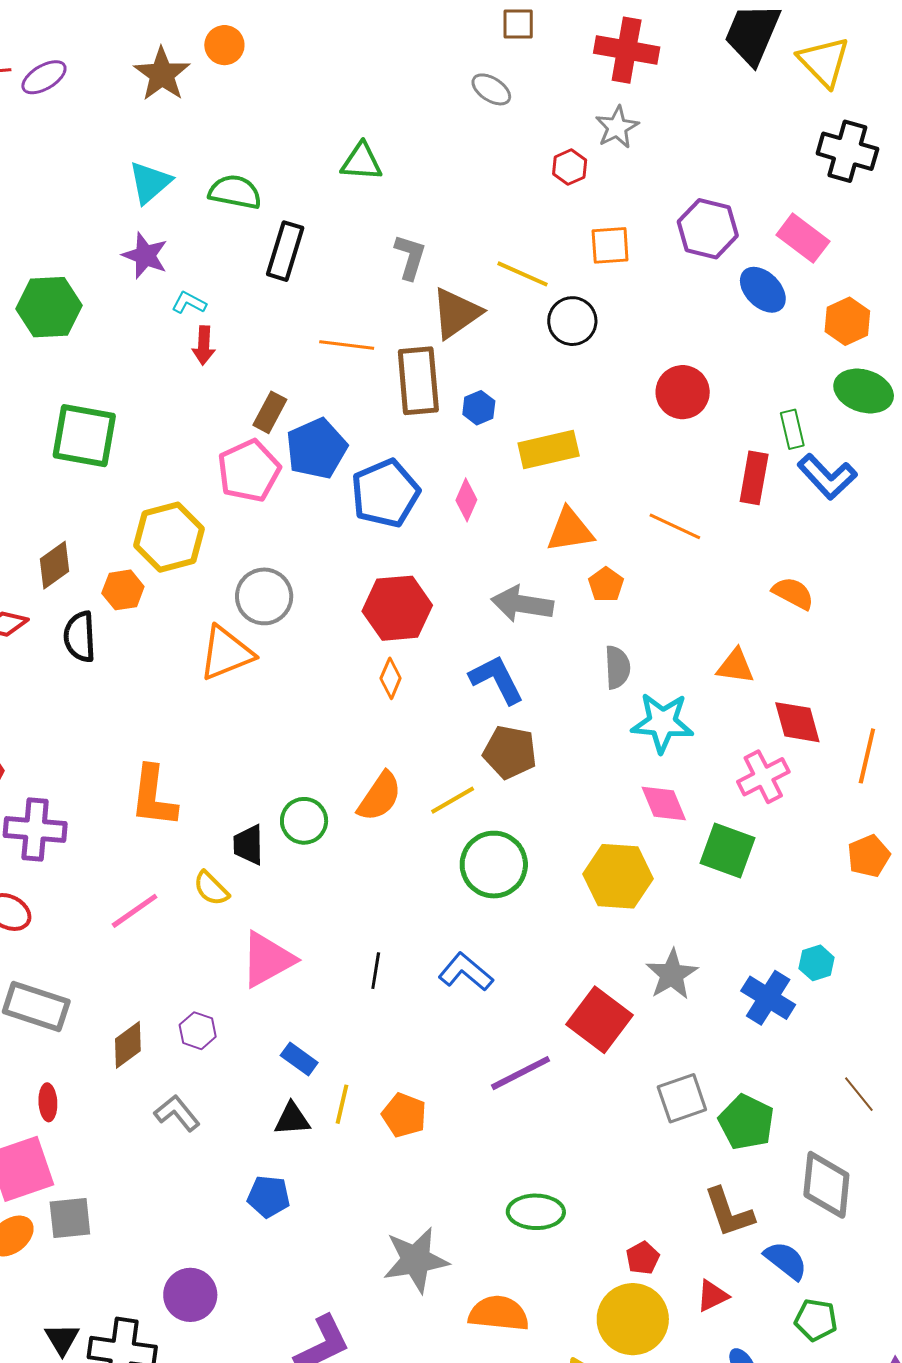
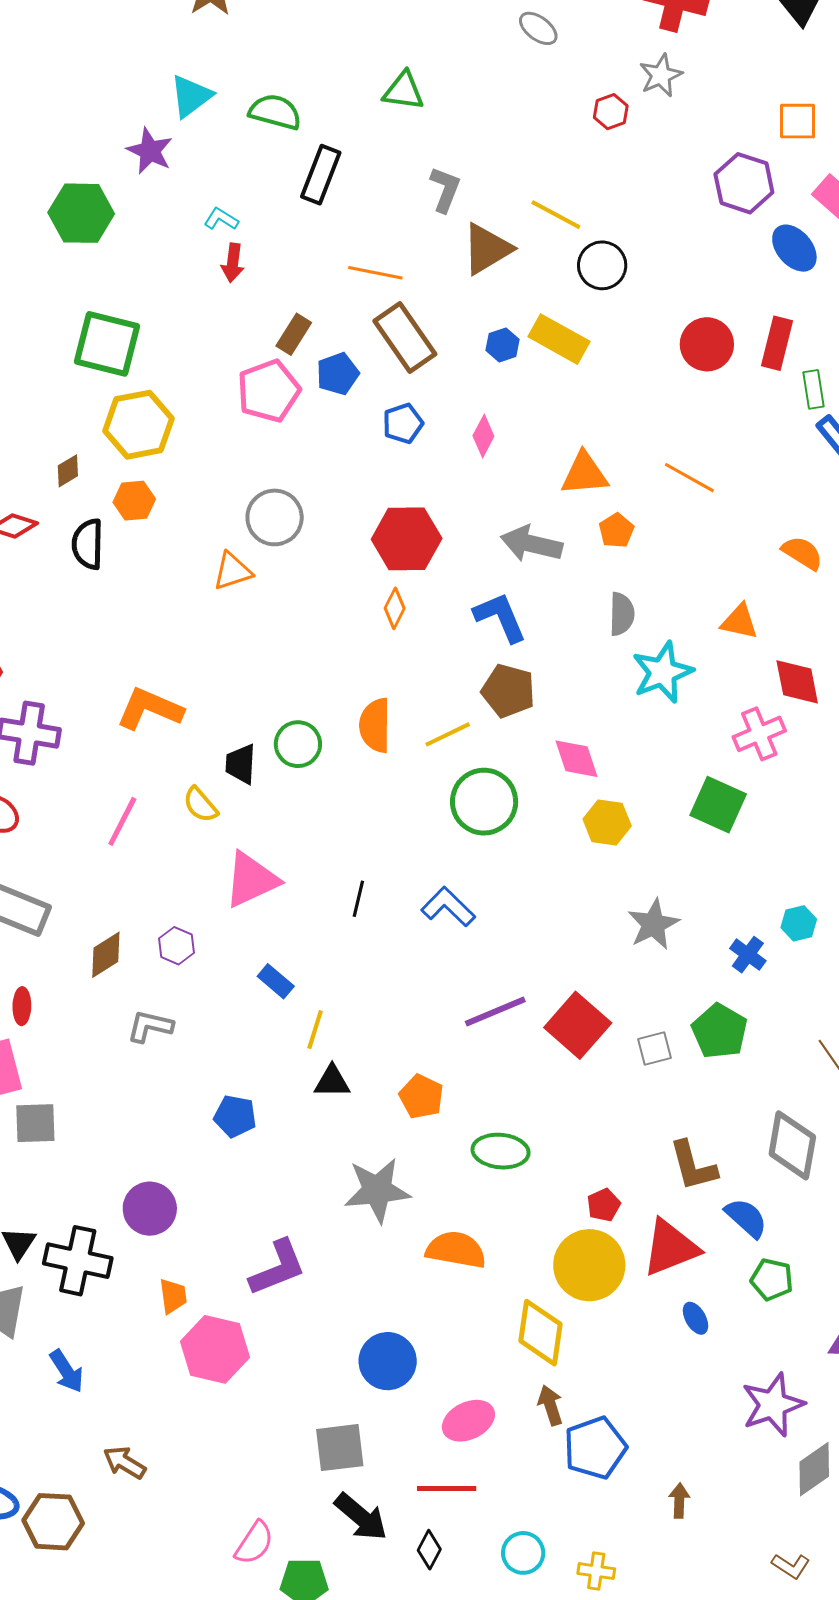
orange square: (610, 245) -> (797, 121), moved
purple star: (145, 256) -> (150, 151), moved
brown rectangle: (418, 381) -> (405, 337), moved, turned -34
blue pentagon: (317, 449) -> (338, 374), size x0.7
yellow rectangle: (549, 449) -> (559, 339), moved, turned 38
red rectangle: (754, 478) -> (777, 343), moved
blue pentagon: (385, 493) -> (403, 423), size x0.6
yellow hexagon: (169, 537) -> (139, 425), moved
brown diamond: (55, 565) -> (68, 471), size x0.7
orange triangle: (226, 653) -> (232, 571), size x0.7
cyan star: (662, 723) -> (663, 672), turned -30
orange L-shape: (154, 796) -> (150, 709), turned 102
orange semicircle: (380, 796) -> (375, 725), turned 142
pink diamond: (664, 804) -> (577, 759), moved
yellow hexagon: (618, 876) -> (607, 823), size x0.7
pink line: (135, 911) -> (122, 821), turned -32
blue cross: (768, 998) -> (748, 955), size x0.7
red square: (600, 1020) -> (578, 1025), moved
gray square: (682, 1098) -> (654, 1049), size x0.7
gray L-shape: (177, 1113) -> (150, 1026), turned -42
orange pentagon: (404, 1115) -> (421, 1097), moved
black triangle: (292, 1119) -> (332, 1082), moved
green pentagon: (746, 1122) -> (720, 1031), moved
red triangle: (712, 1296) -> (670, 1248), size x1.8

